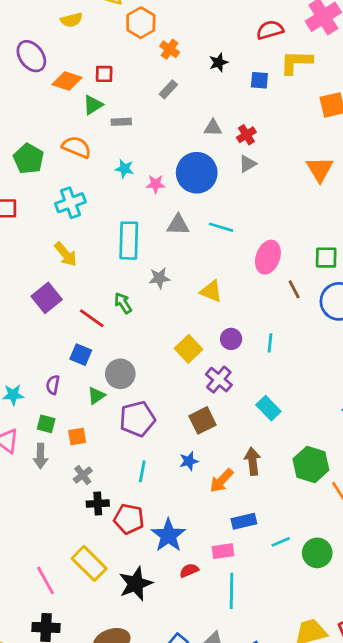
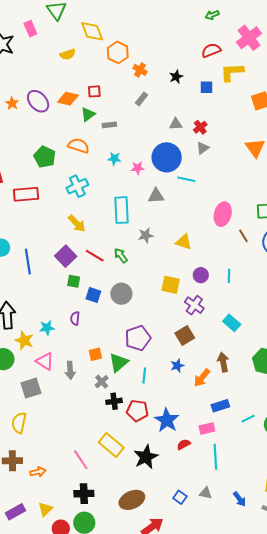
purple ellipse: (31, 56) -> (38, 101), moved
cyan line: (221, 227) -> (186, 179), moved
red line: (92, 318) -> (95, 256), moved
yellow square: (189, 349) -> (171, 285), turned -30
gray circle: (120, 374) -> (121, 294), moved
green triangle: (96, 396) -> (119, 363), moved, size x1.5
green square: (46, 424) -> (74, 281), moved

